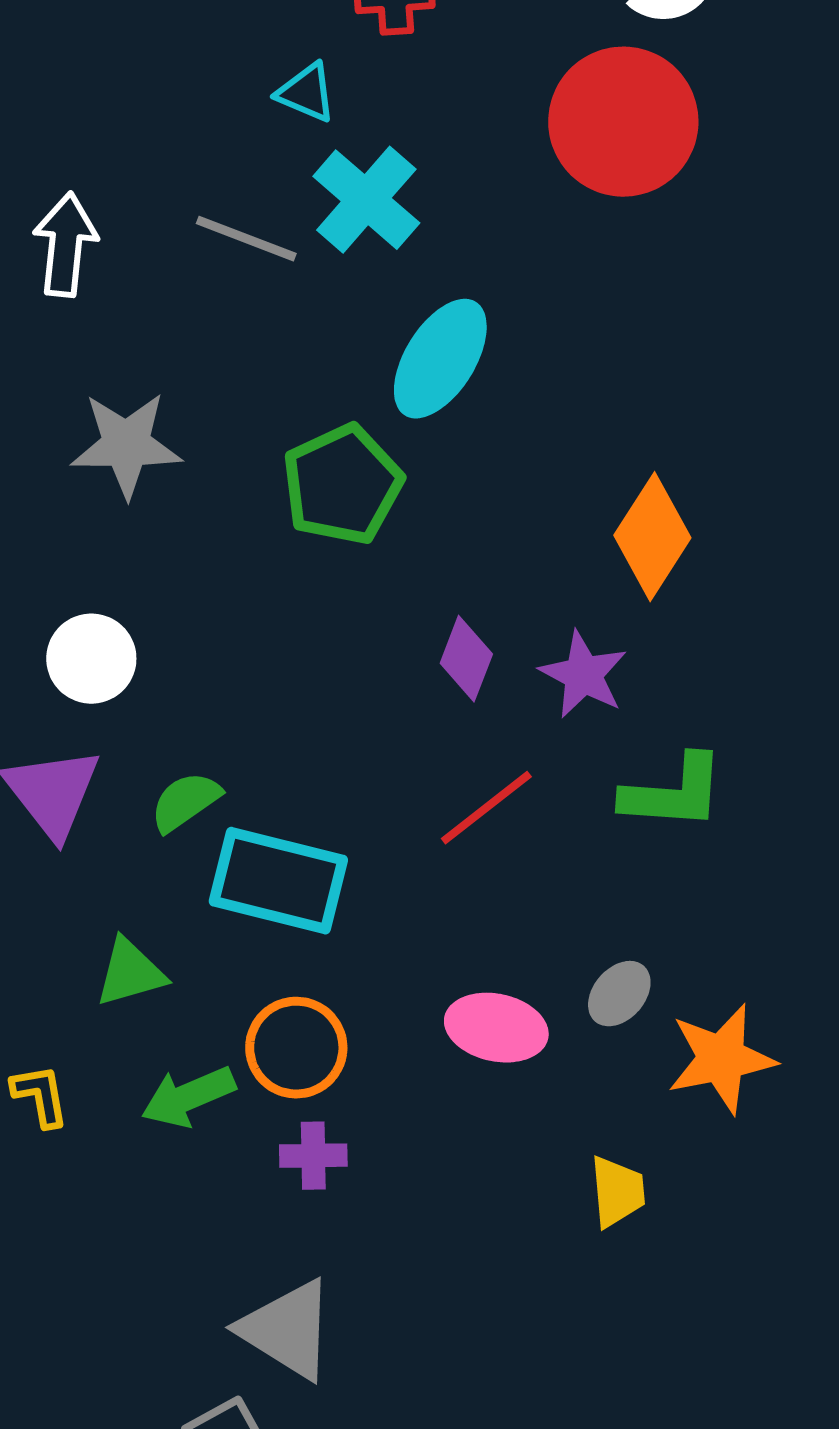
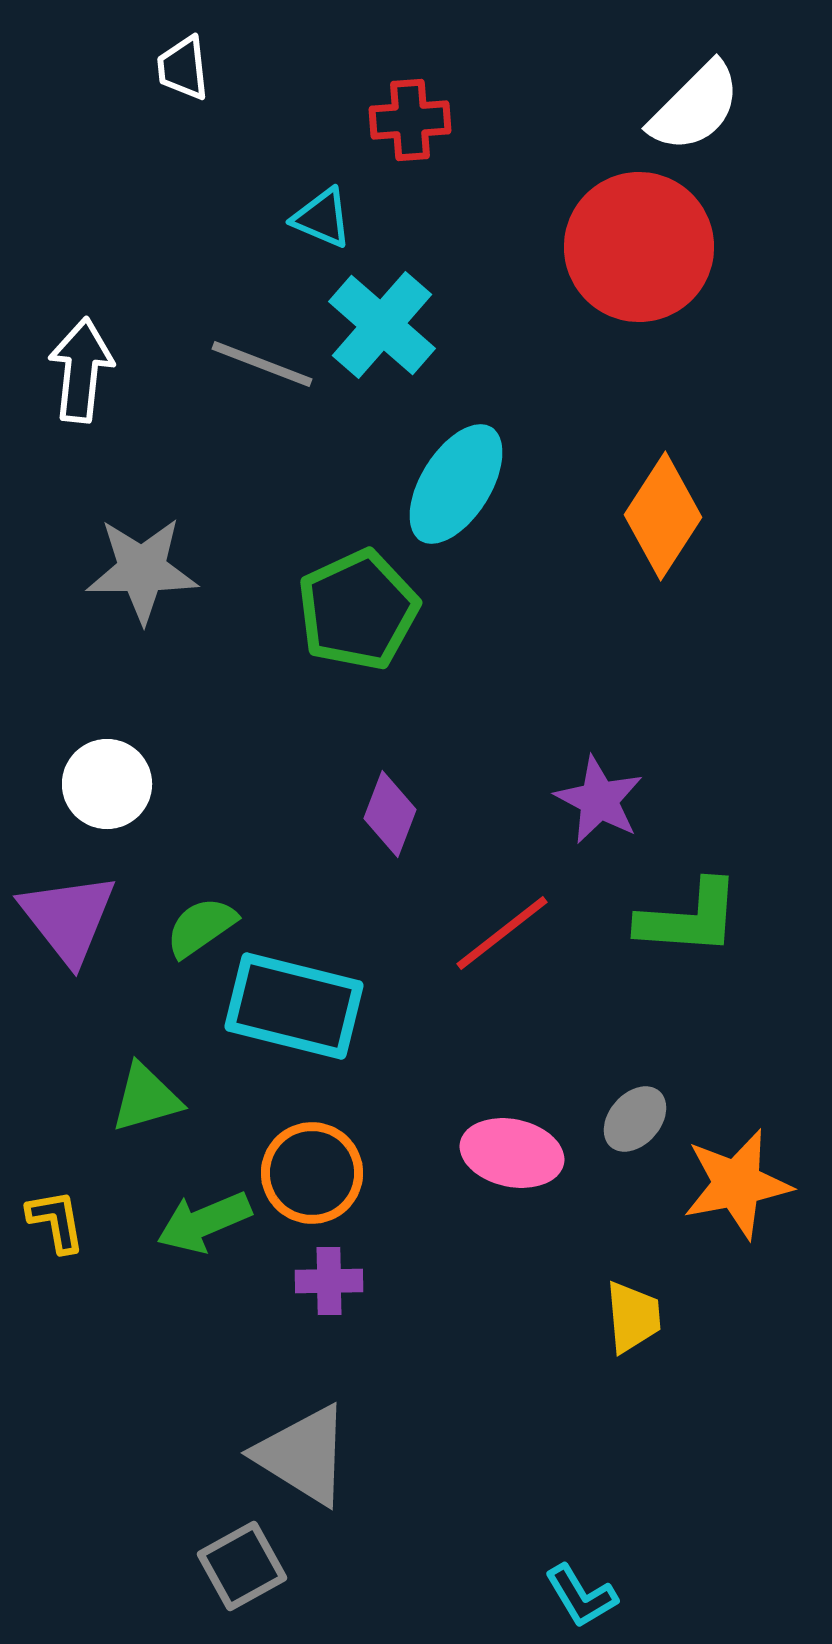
orange diamond: (652, 537) -> (663, 516), moved
purple diamond: (466, 659) -> (390, 814), moved

